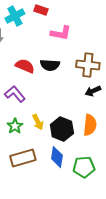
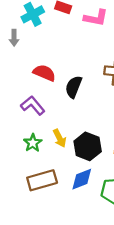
pink L-shape: (61, 33) -> (96, 18), moved
black semicircle: (50, 65) -> (74, 87), moved, turned 108
blue diamond: (57, 157) -> (82, 179), turned 60

